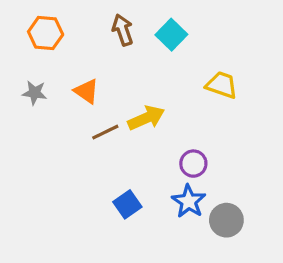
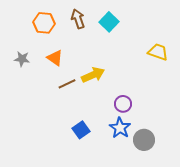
orange hexagon: (46, 33) -> (44, 23), moved
yellow trapezoid: (222, 85) -> (158, 52), moved

